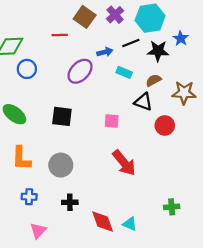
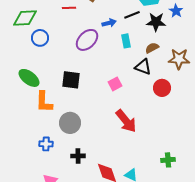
cyan rectangle: (124, 72) -> (126, 41), turned 56
pink square: (112, 121) -> (115, 84), turned -32
orange L-shape: (21, 158) -> (44, 102), moved
blue cross: (29, 197) -> (46, 144), moved

